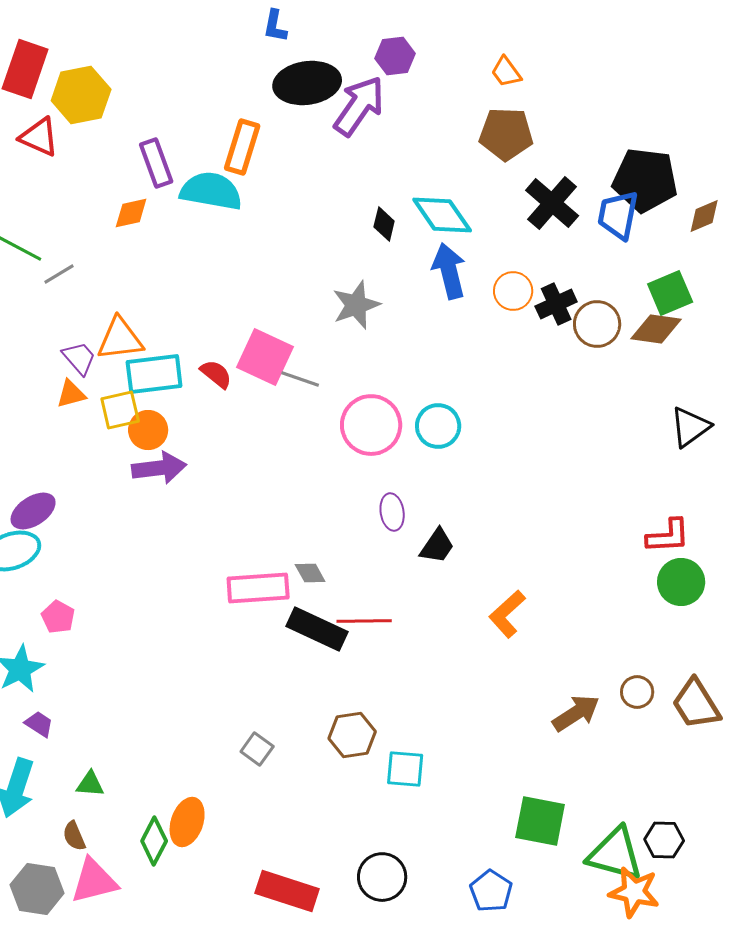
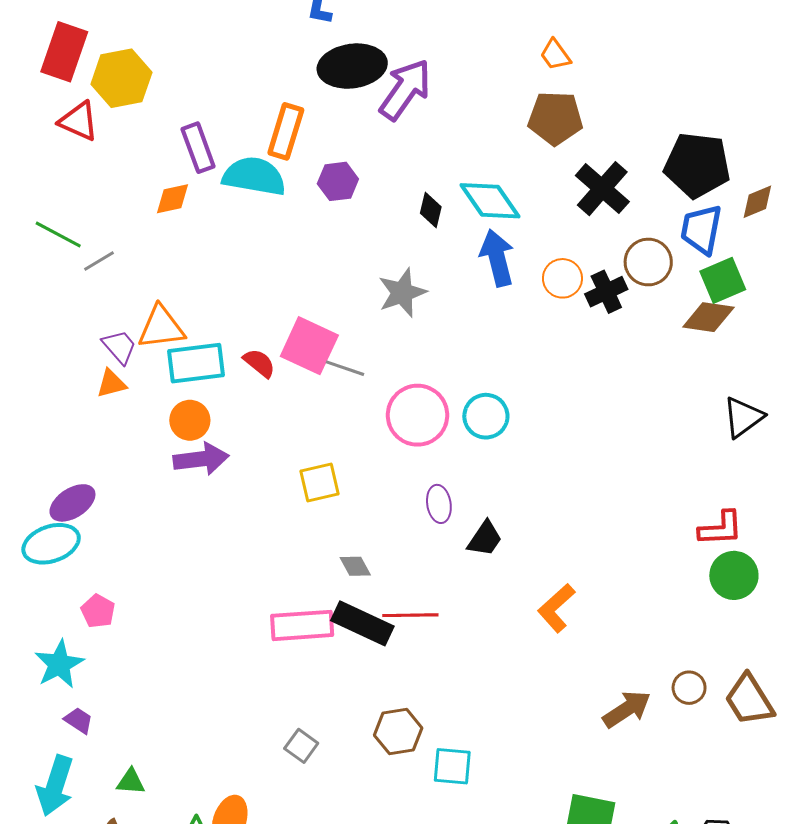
purple hexagon: (395, 56) -> (338, 181), moved
blue trapezoid: (618, 215) -> (701, 229), moved
brown circle: (597, 324) -> (648, 262), moved
yellow square: (120, 410) -> (320, 483), moved
pink rectangle: (258, 588) -> (302, 625), moved

